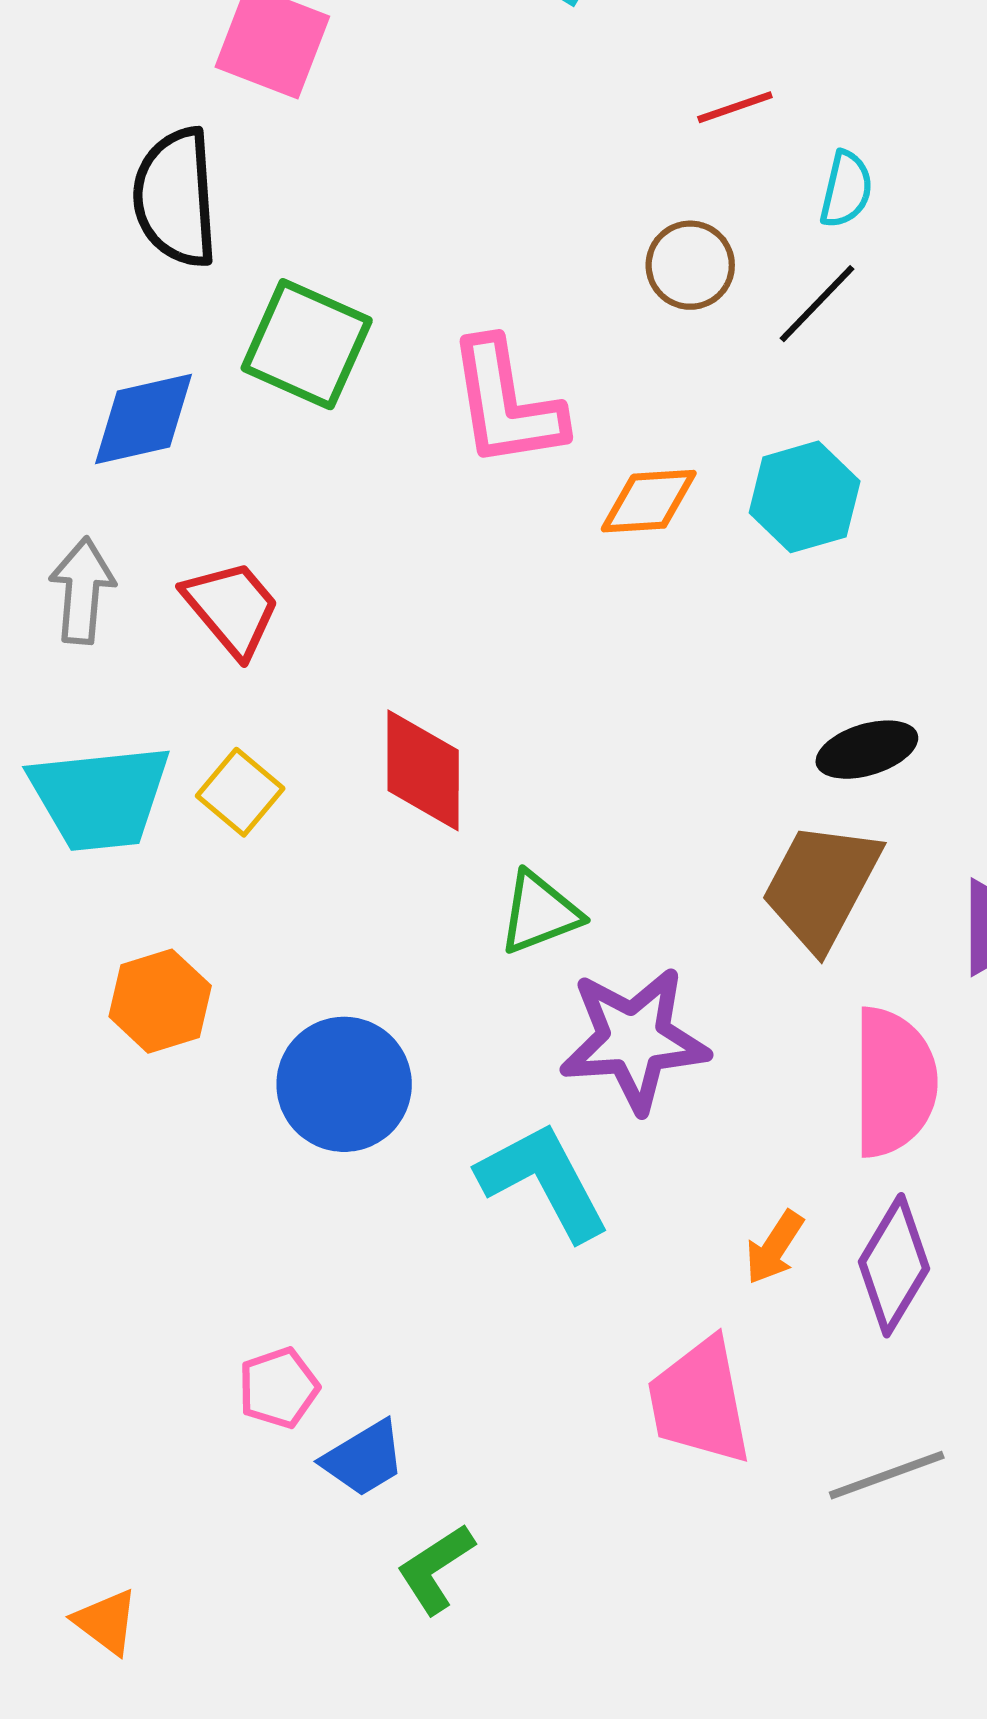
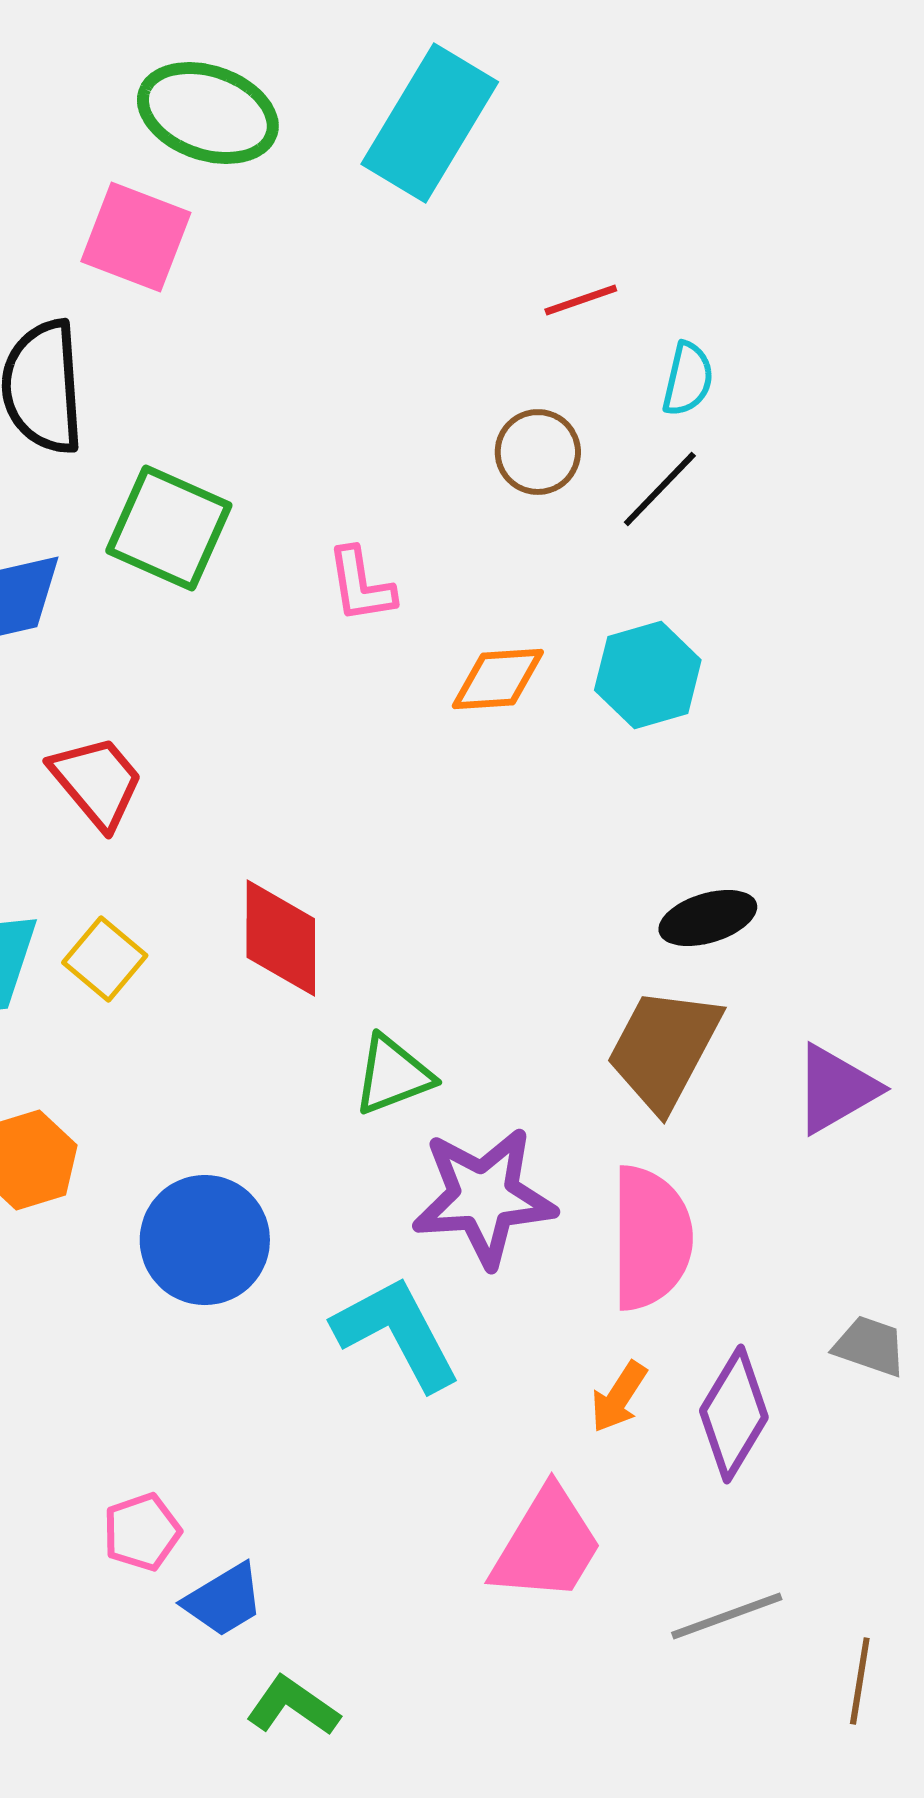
pink L-shape: (506, 403) -> (361, 585), size x0.6
pink semicircle: (894, 1082) -> (651, 1238), moved
pink trapezoid: (700, 1401) -> (547, 1545), turned -138
green L-shape: (436, 1569) -> (293, 1706), turned 68

